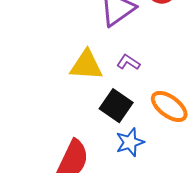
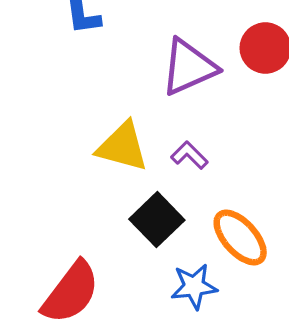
blue star: (130, 142) -> (194, 286), moved

